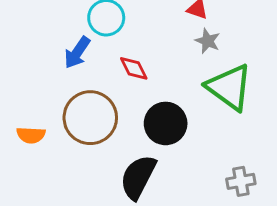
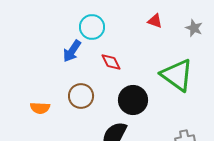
gray star: (208, 41) -> (194, 28), moved
brown circle: (90, 118) -> (81, 96), size x0.7

